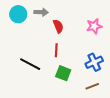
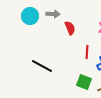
red line: (56, 50) -> (87, 52), moved
green square: (63, 73) -> (84, 82), moved

